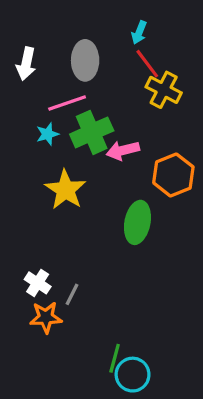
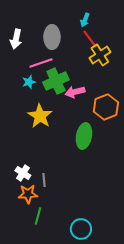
yellow cross: (164, 90) -> (100, 55), turned 30
gray line: (72, 294) -> (44, 180), turned -32
green line: (115, 358) -> (38, 216), moved

